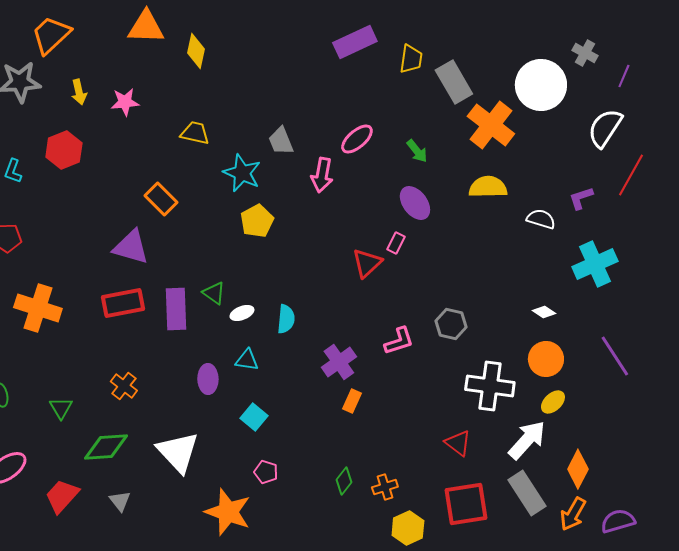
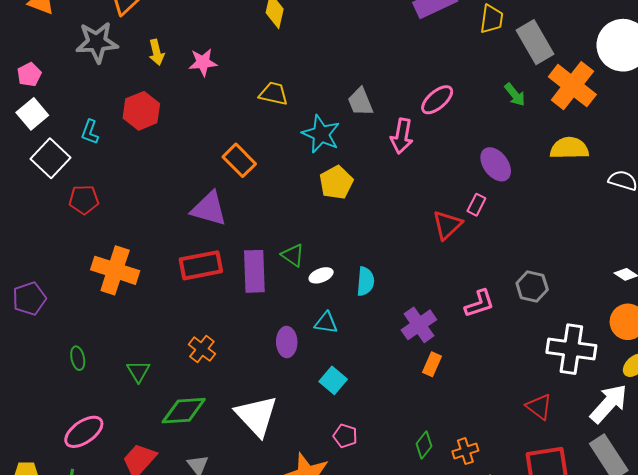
green arrow: (417, 151) -> (515, 95), moved

